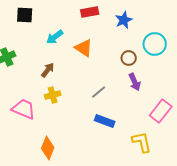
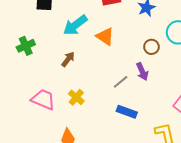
cyan arrow: (55, 37) -> (75, 25), size x1.4
purple arrow: (135, 82) -> (142, 72), moved
yellow cross: (53, 95) -> (76, 97), moved, turned -35

